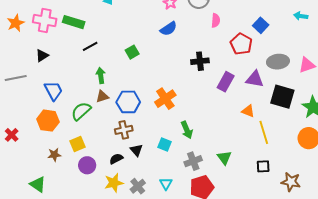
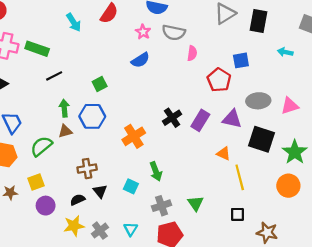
blue square: (261, 25) -> (241, 60), turned 35
black cross: (200, 61) -> (172, 118), moved, turned -30
blue hexagon: (128, 102) -> (92, 116), moved

